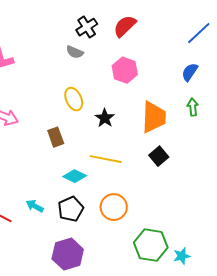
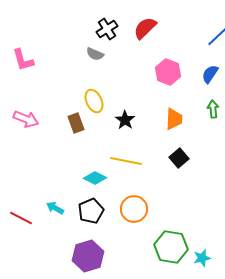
pink hexagon: (125, 70) -> (168, 72), moved
orange trapezoid: (154, 117) -> (174, 119), size x0.7
brown rectangle: (56, 137) -> (76, 123), moved

